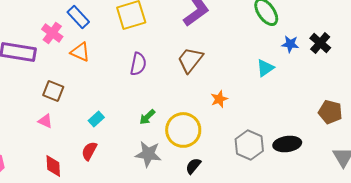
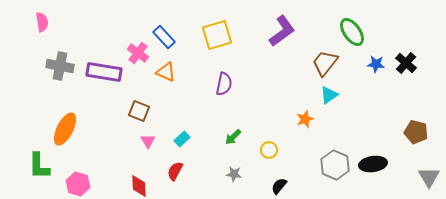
brown trapezoid: (190, 60) -> (325, 63), moved
cyan triangle: (265, 68) -> (329, 95), moved
pink triangle: (45, 121) -> (148, 141), moved, turned 35
yellow circle: (183, 130) -> (269, 150), size x0.5
gray star: (148, 154) -> (234, 174), size x0.6

